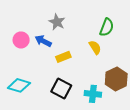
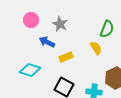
pink circle: (21, 40) -> (31, 20), moved
cyan diamond: (19, 85) -> (30, 70), moved

